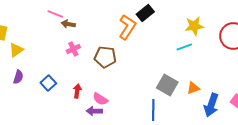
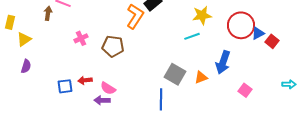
brown arrow: (68, 24) -> (48, 13), moved, turned 88
blue square: (48, 83) -> (65, 86), moved, turned 35
red arrow: (77, 91) -> (85, 80), turned -104
blue arrow: (211, 105) -> (223, 62), moved

